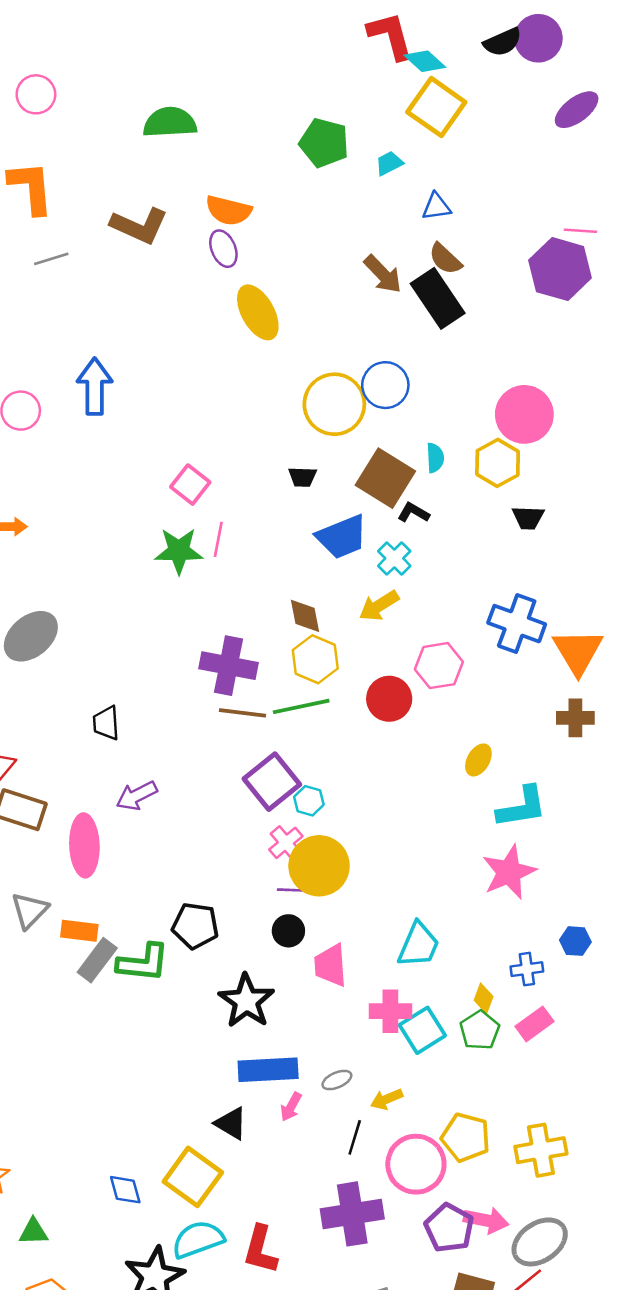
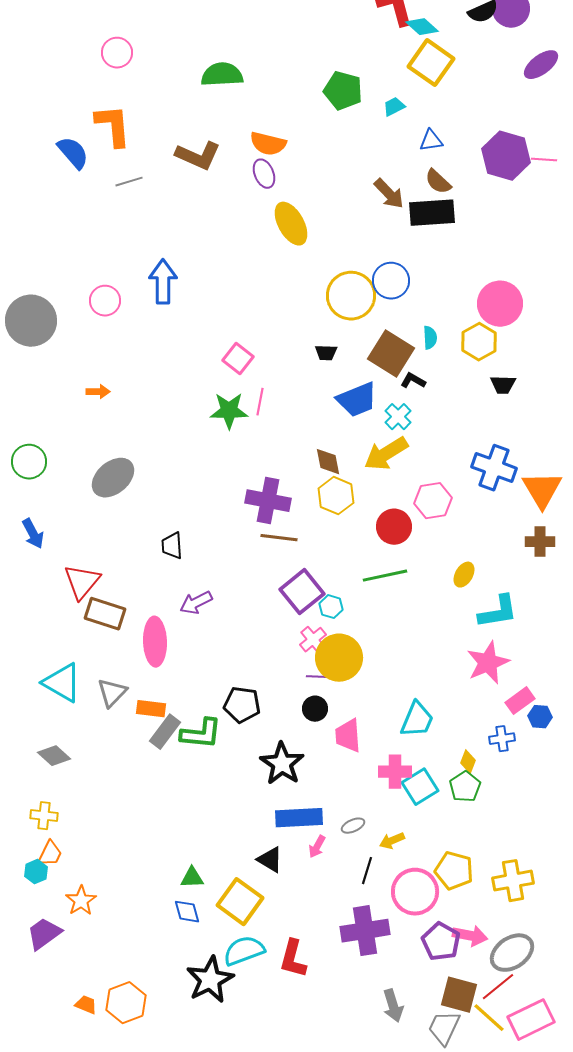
purple hexagon: (560, 269) -> (506, 156), moved
black rectangle: (438, 298) -> (432, 213), turned -60
yellow arrow: (379, 606) -> (386, 454), size x1.4
green line: (301, 706) -> (385, 576), moved
pink rectangle: (535, 1024) -> (520, 701), moved
green triangle: (33, 1232) -> (192, 878), moved

